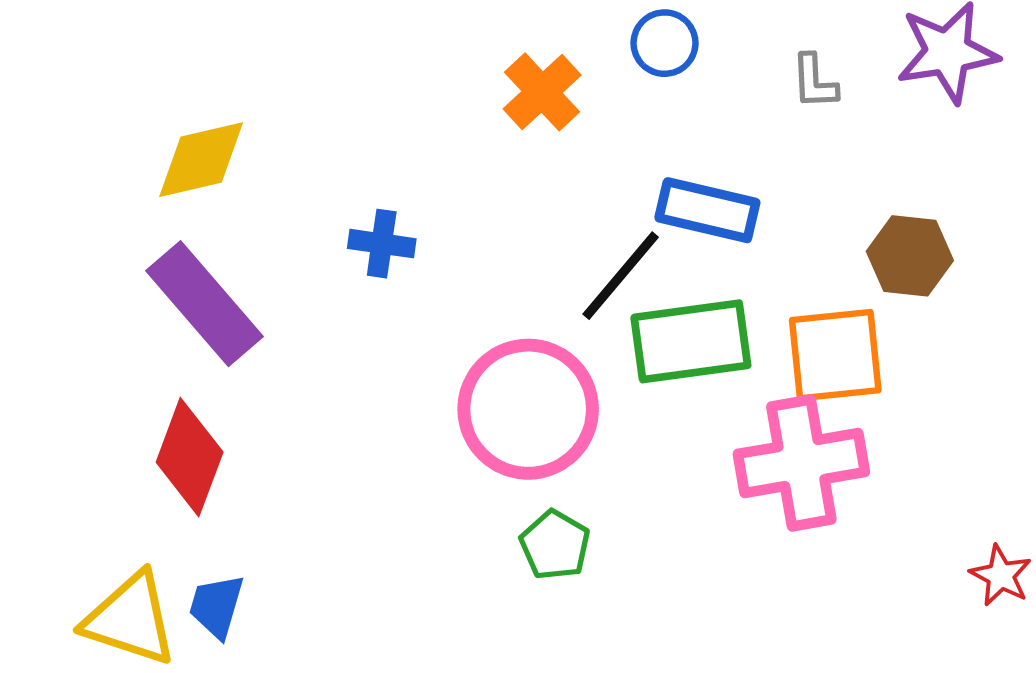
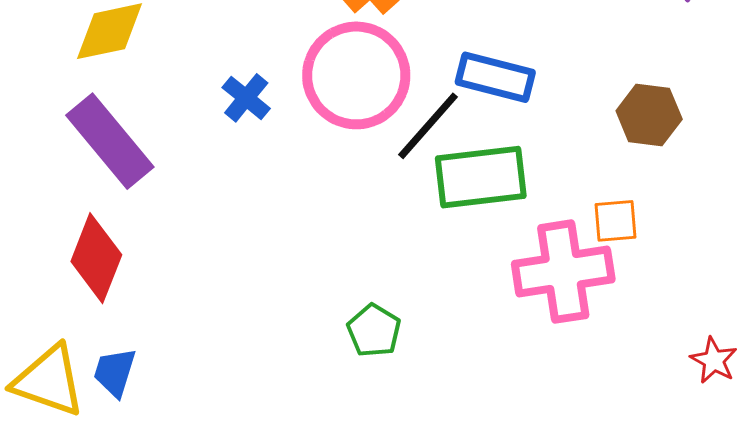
blue cross: (382, 244) -> (246, 98), turned 30
orange square: (835, 355) -> (615, 221), moved, size x0.6
pink circle: (528, 409) -> (356, 75), moved

